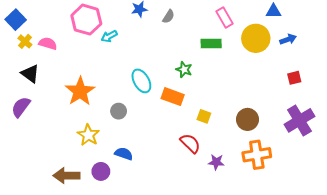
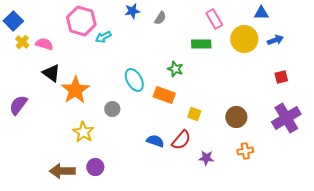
black triangle: (30, 74) -> (51, 73), moved
red semicircle: (190, 143) -> (181, 140), turned 85
blue semicircle: (124, 154) -> (155, 141), moved
orange cross: (257, 155) -> (245, 151), size x0.6

